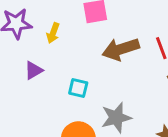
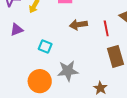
brown arrow: (121, 49) -> (78, 25), size x0.7

